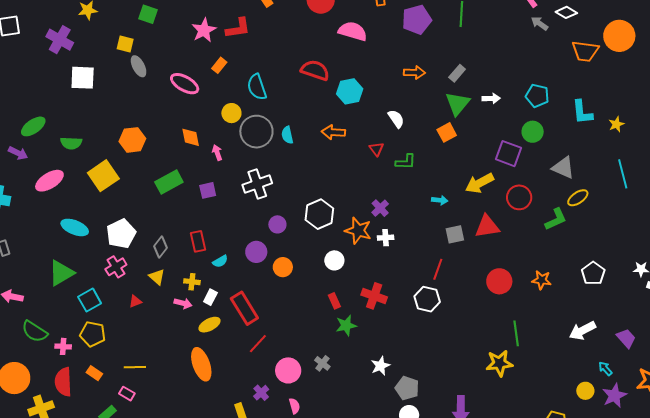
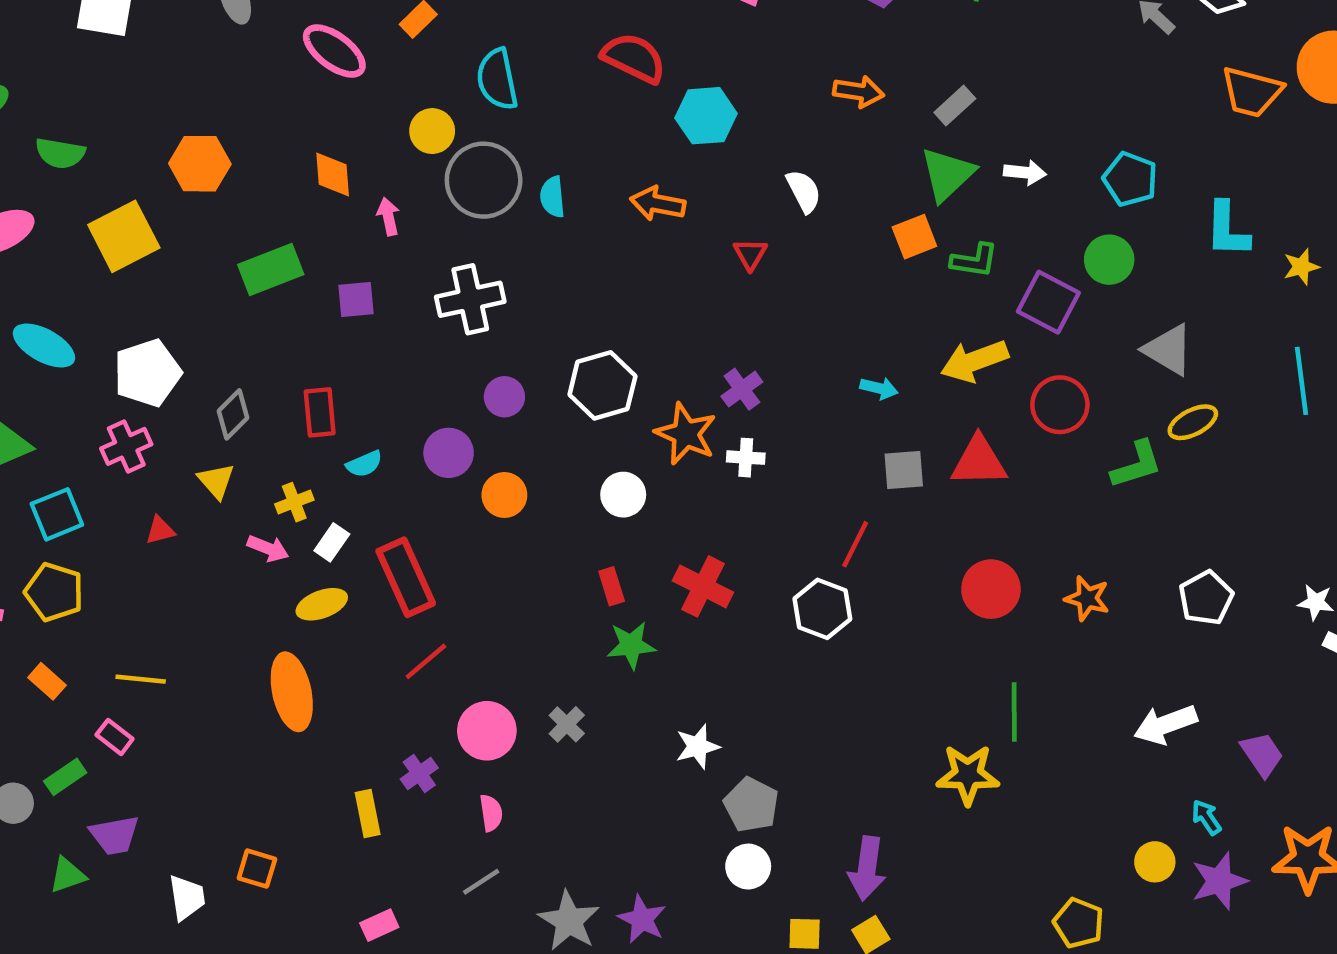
green L-shape: (406, 162) -> (974, 260), moved
yellow cross: (192, 282) -> (294, 502), turned -35

